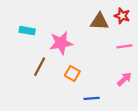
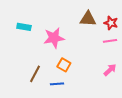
red star: (122, 16) -> (111, 23), moved
brown line: (40, 67) -> (35, 74), moved
blue line: (92, 98) -> (57, 84), moved

